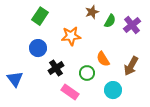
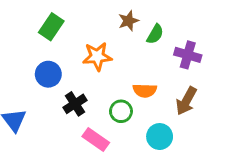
purple cross: (132, 25) -> (188, 55), moved, turned -36
orange semicircle: (103, 59) -> (145, 91), turned -56

